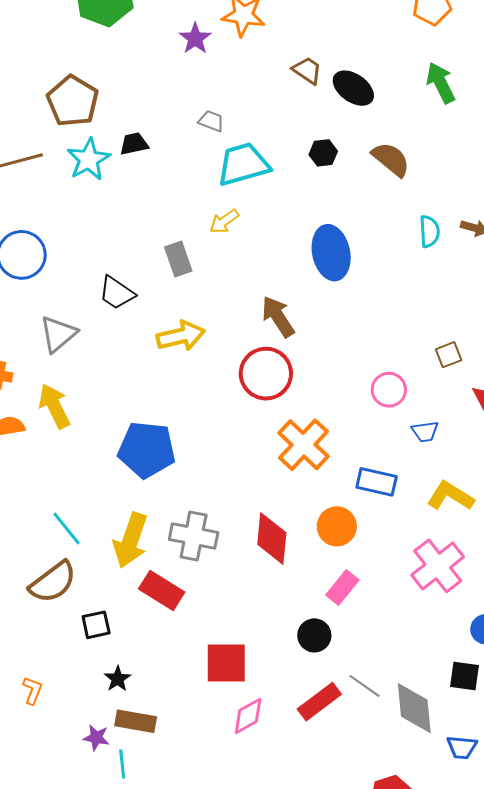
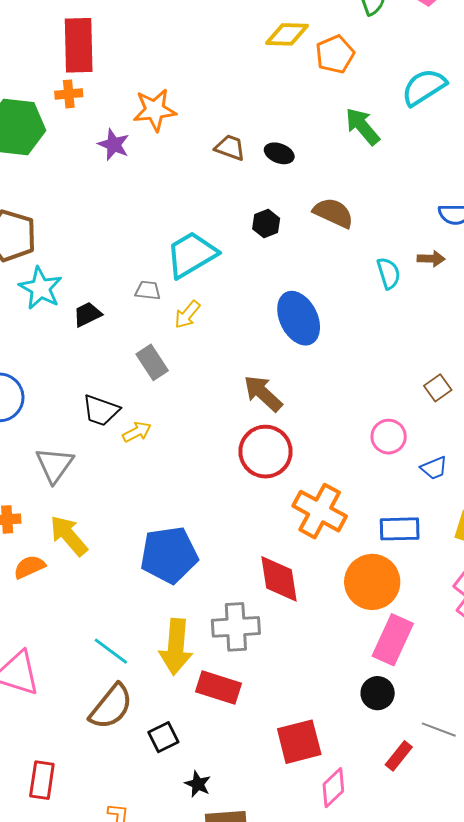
black ellipse: (353, 88) -> (279, 153), size x0.7
gray trapezoid: (211, 121) -> (148, 290), moved
black trapezoid: (134, 144) -> (87, 314), moved
yellow arrow: (181, 336) -> (137, 432), moved, size x0.6
orange circle: (337, 526) -> (372, 582), size x1.4
red diamond: (272, 539) -> (279, 579), moved
pink rectangle: (342, 588) -> (393, 640), size x1.4
red rectangle: (319, 702) -> (399, 756), size x0.7

